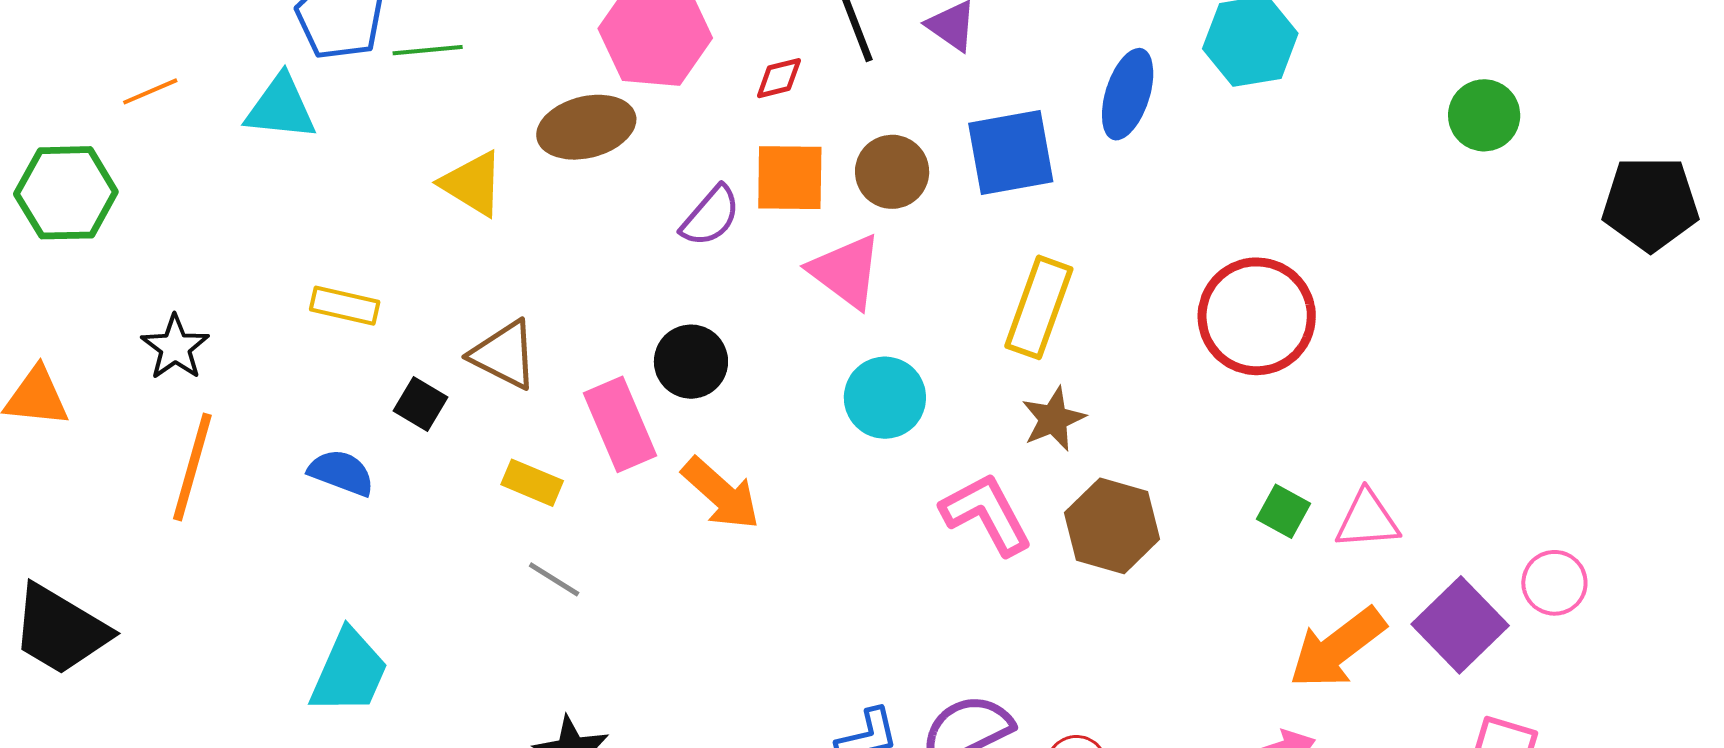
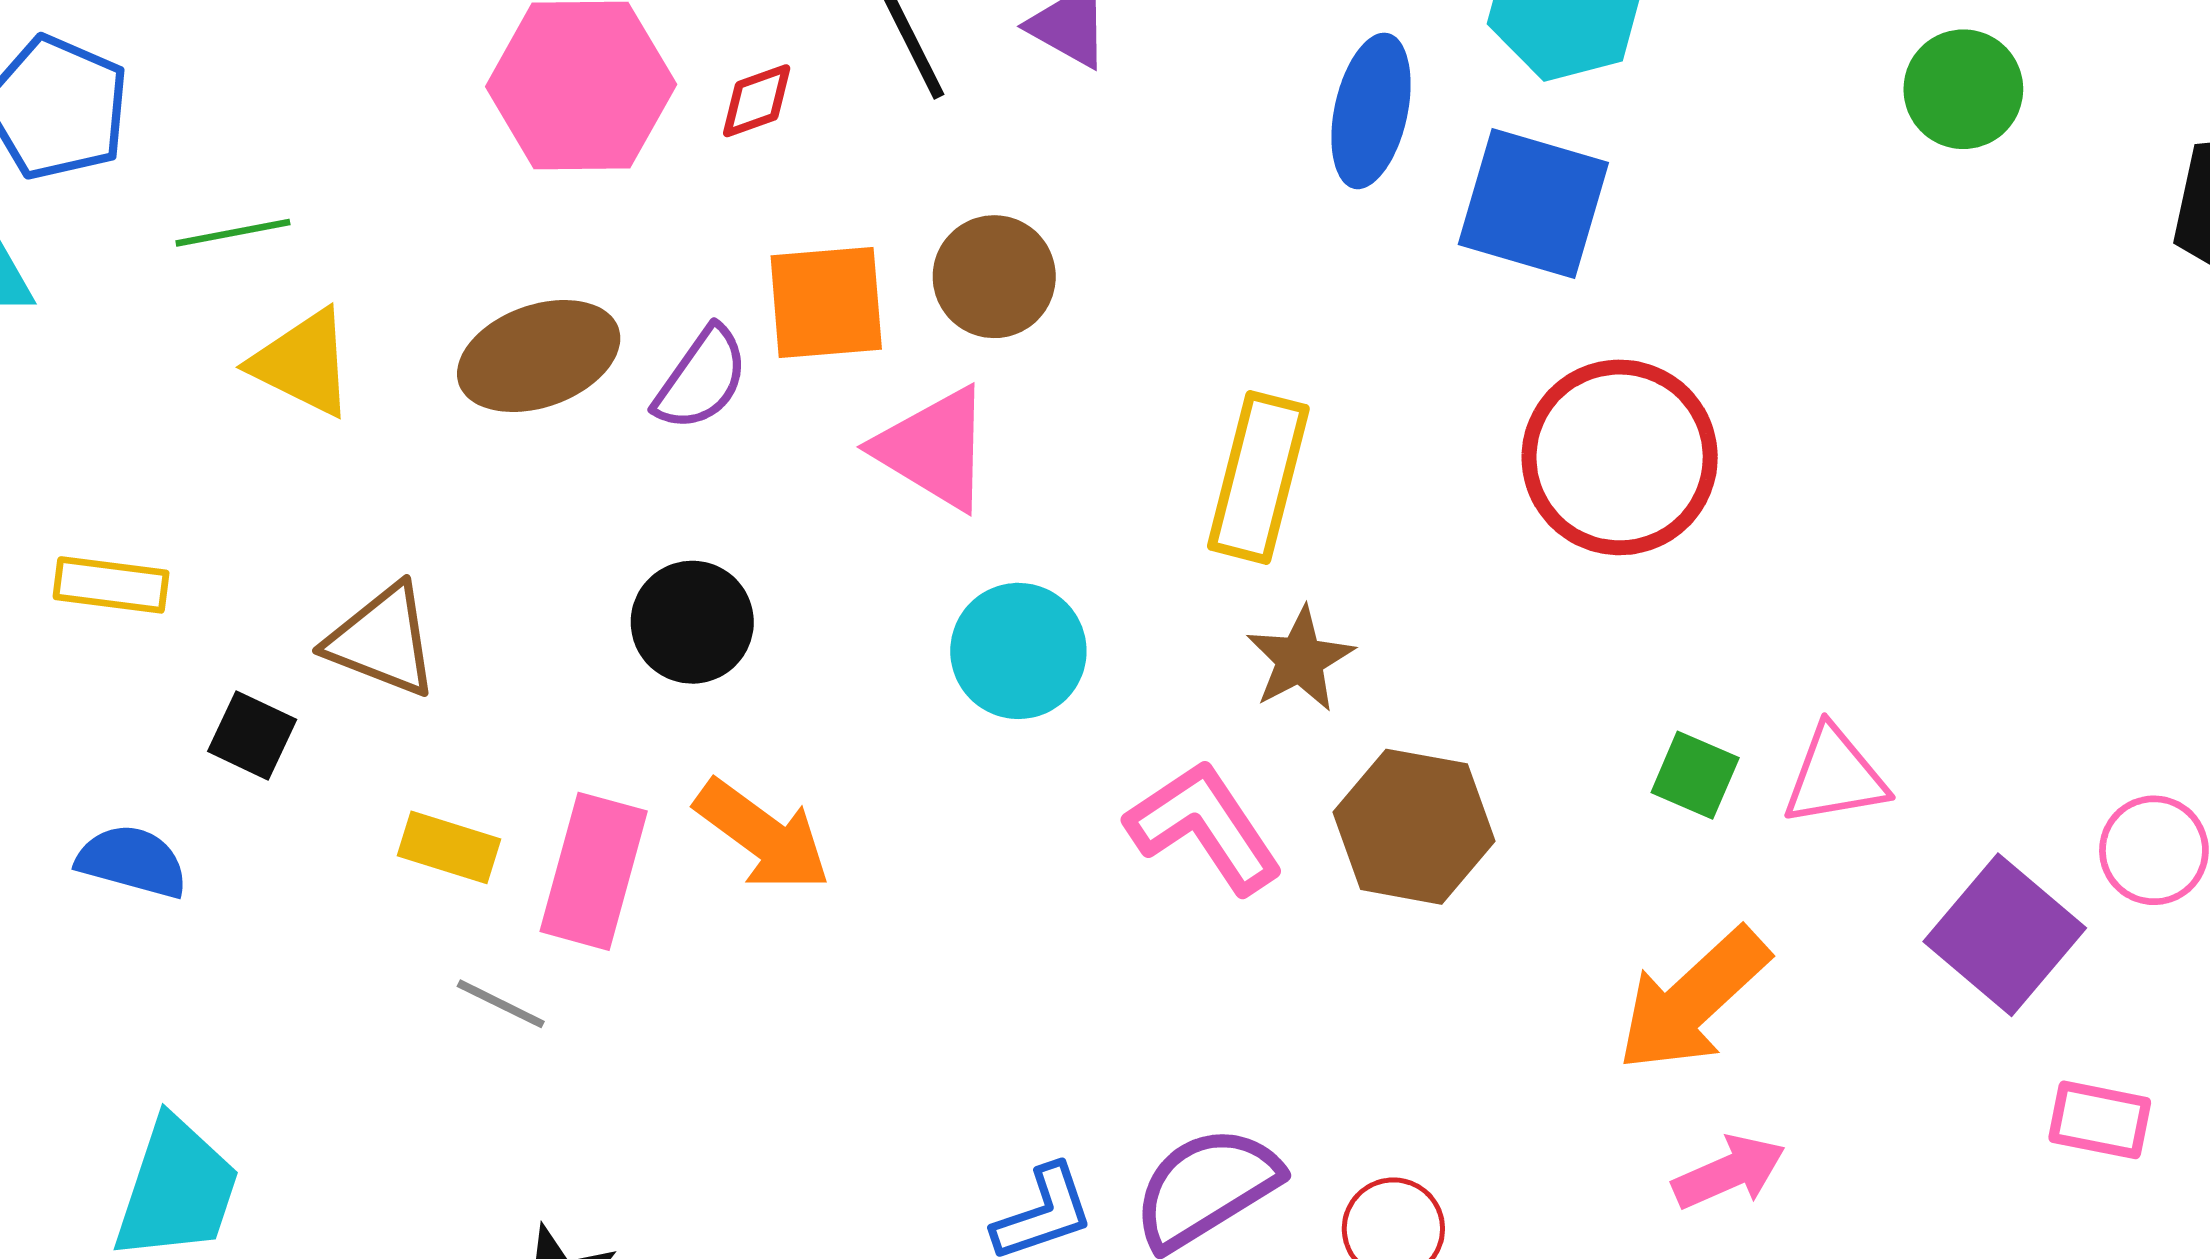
green line: (428, 50) -> (233, 233), moved
red diamond: (779, 78) -> (757, 101), moved
brown ellipse: (586, 127) -> (539, 356), moved
blue square: (1011, 153) -> (1533, 204), moved, turned 32
pink rectangle: (620, 424) -> (594, 871), moved, turned 44
orange arrow: (1337, 648) -> (1693, 1000), moved

